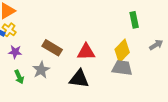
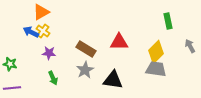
gray arrow: (156, 45) -> (190, 46), turned -88
red triangle: (86, 52) -> (119, 42), moved
gray star: (41, 70) -> (85, 70), moved

